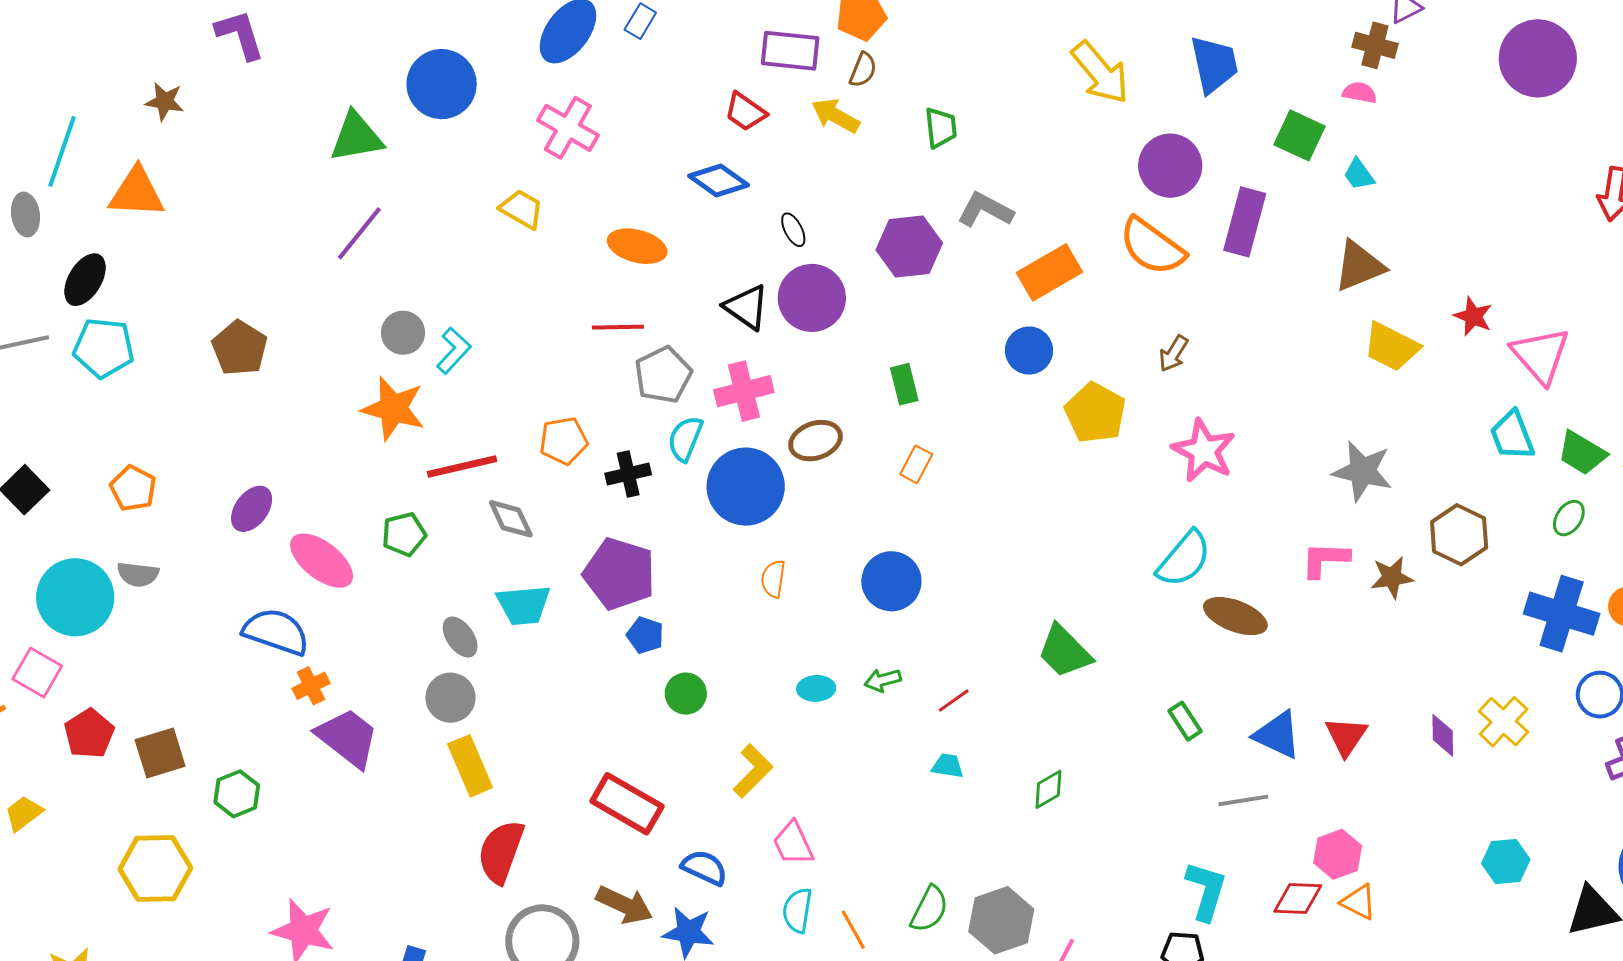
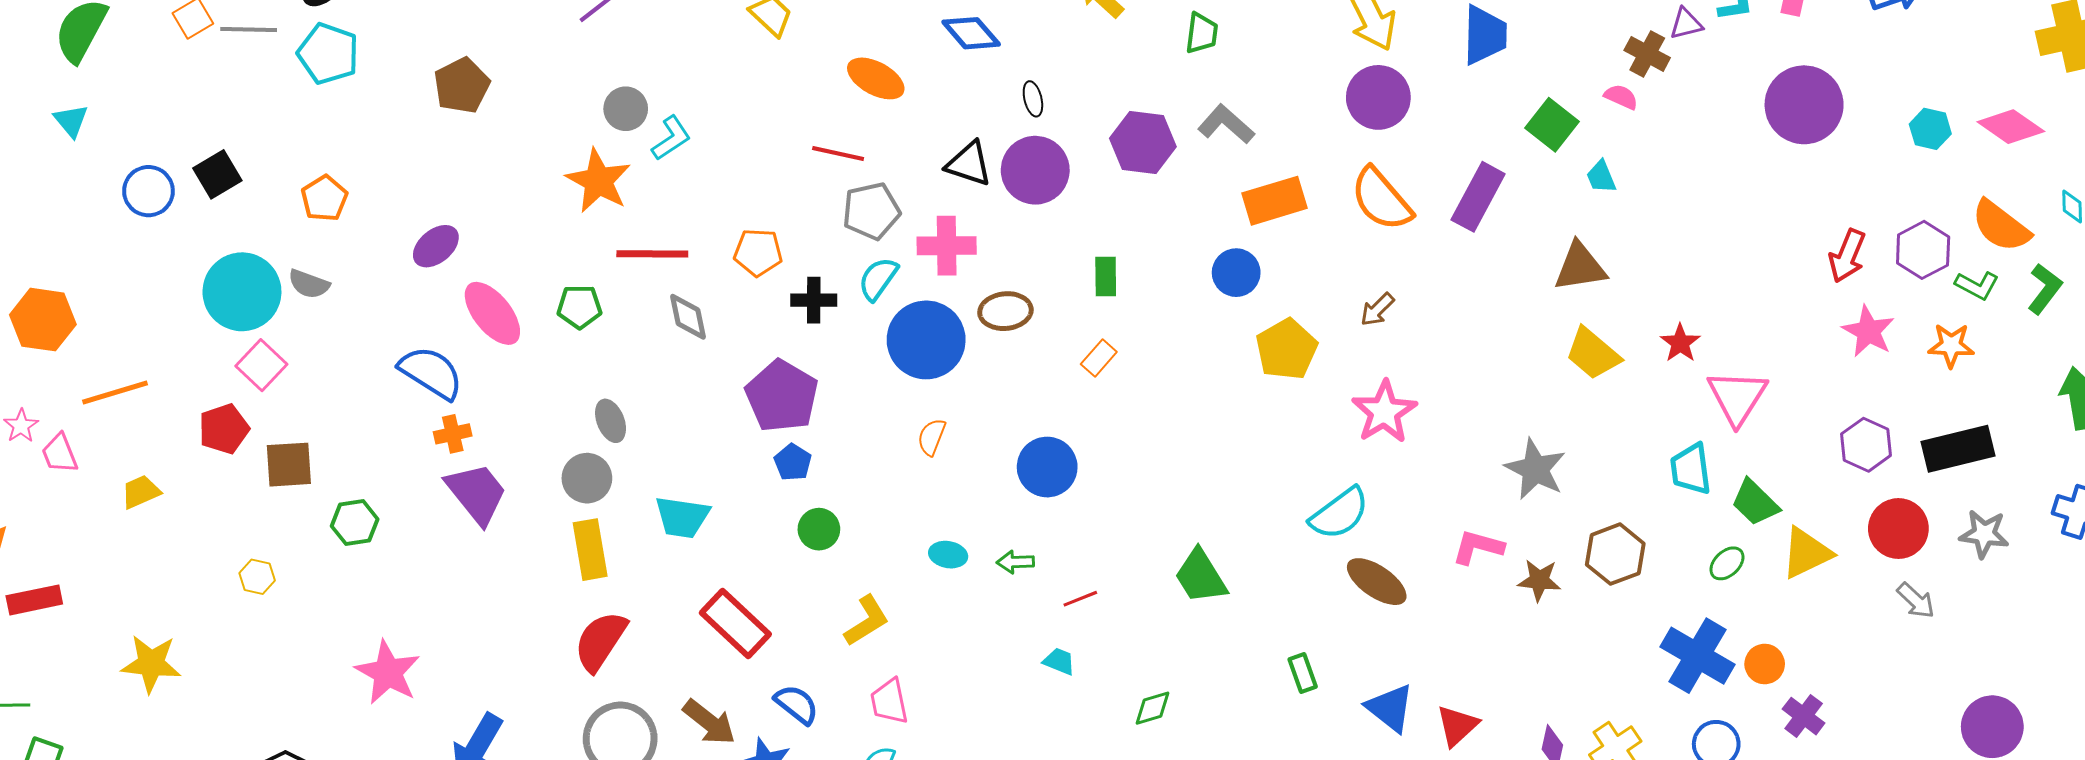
purple circle: (1170, 166) -> (1378, 97), moved
black triangle: (746, 307) -> (969, 164), turned -30
cyan trapezoid: (524, 605) -> (682, 517), moved
pink square: (37, 673) -> (261, 365), moved
yellow hexagon: (155, 868) -> (257, 577), size x0.5

